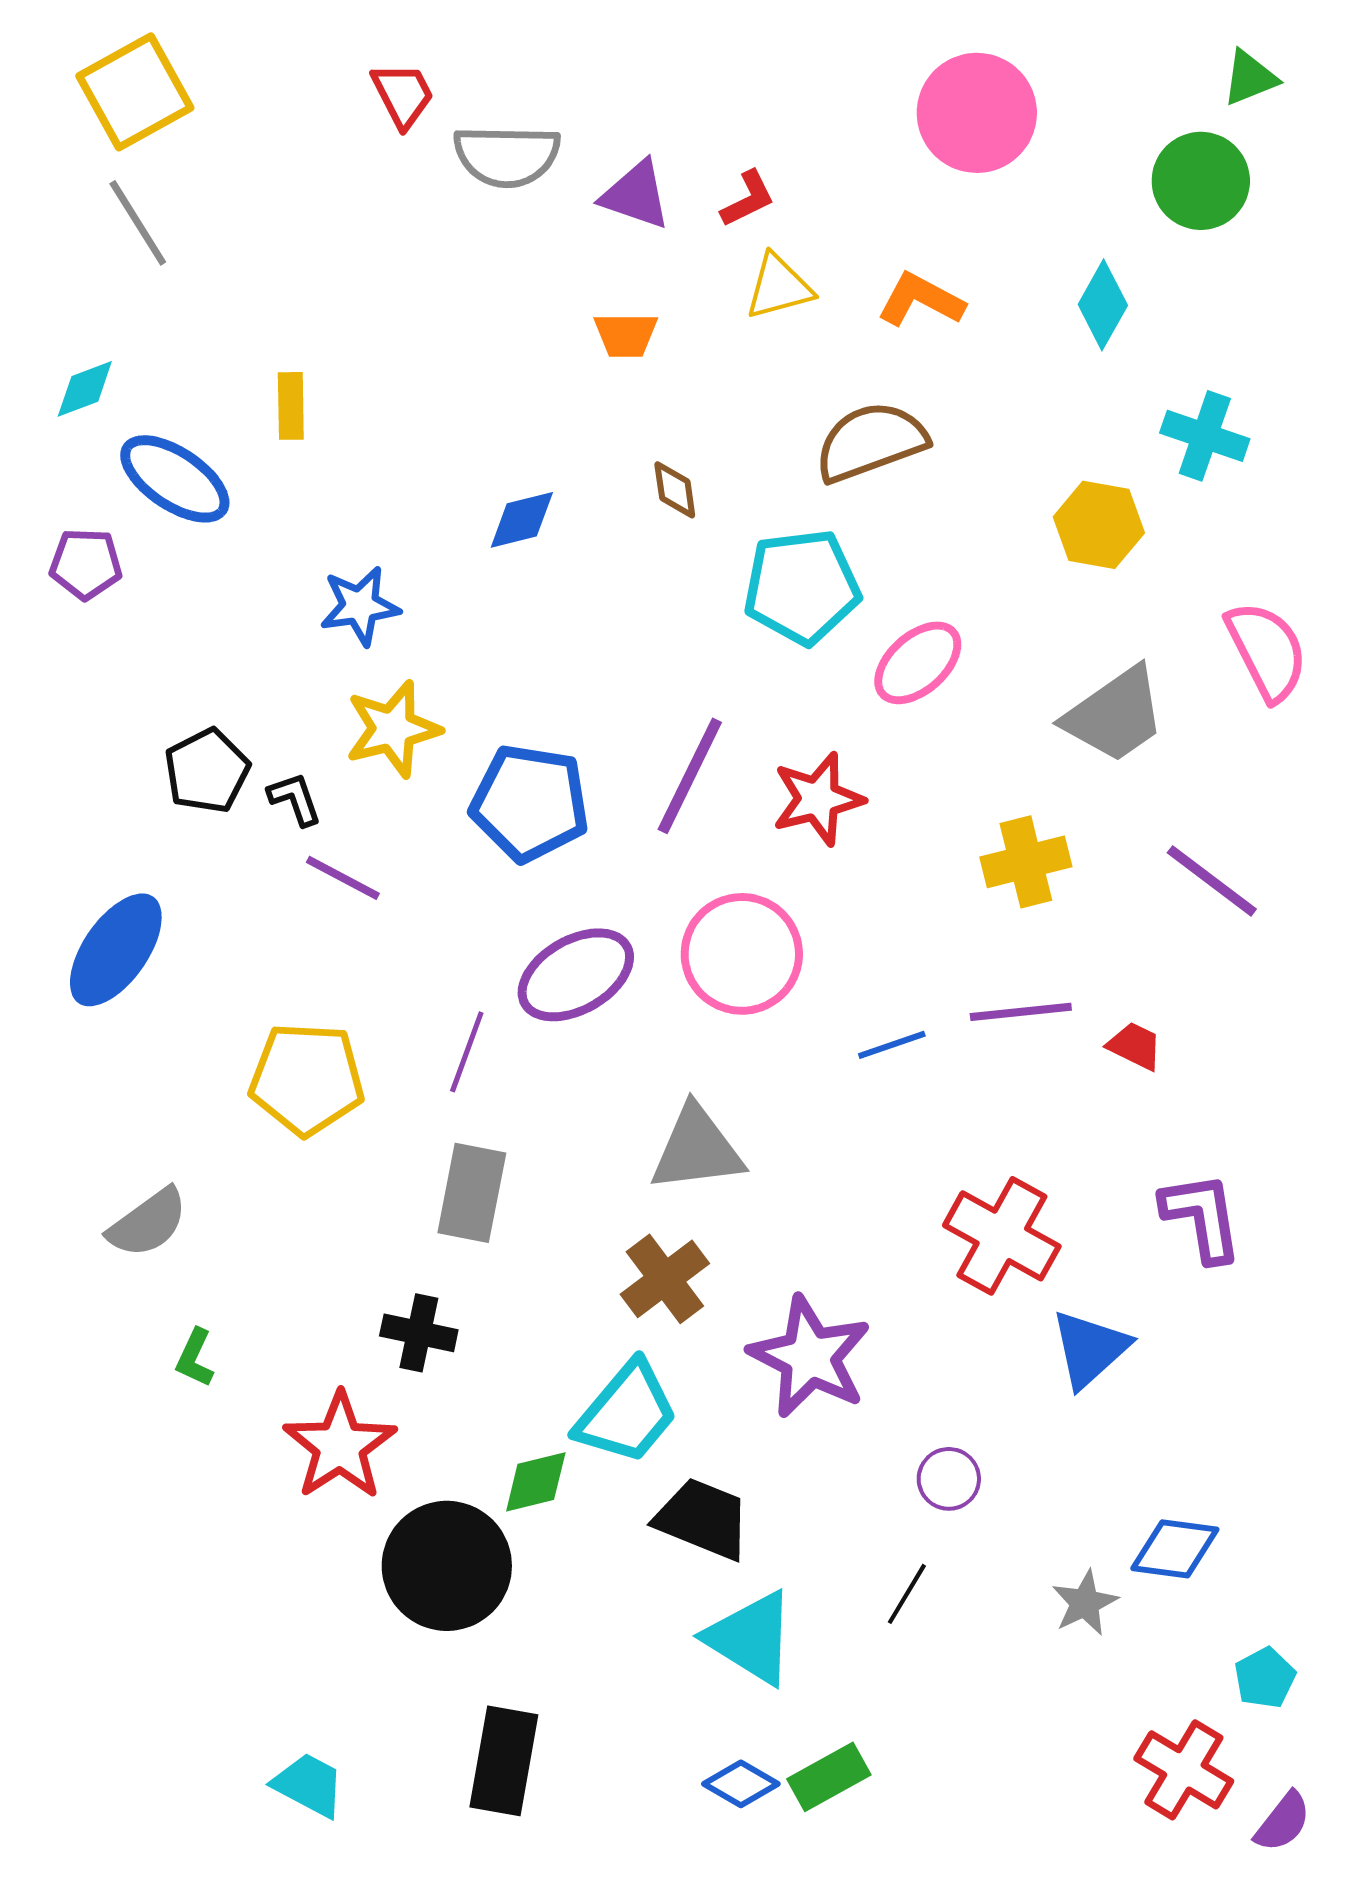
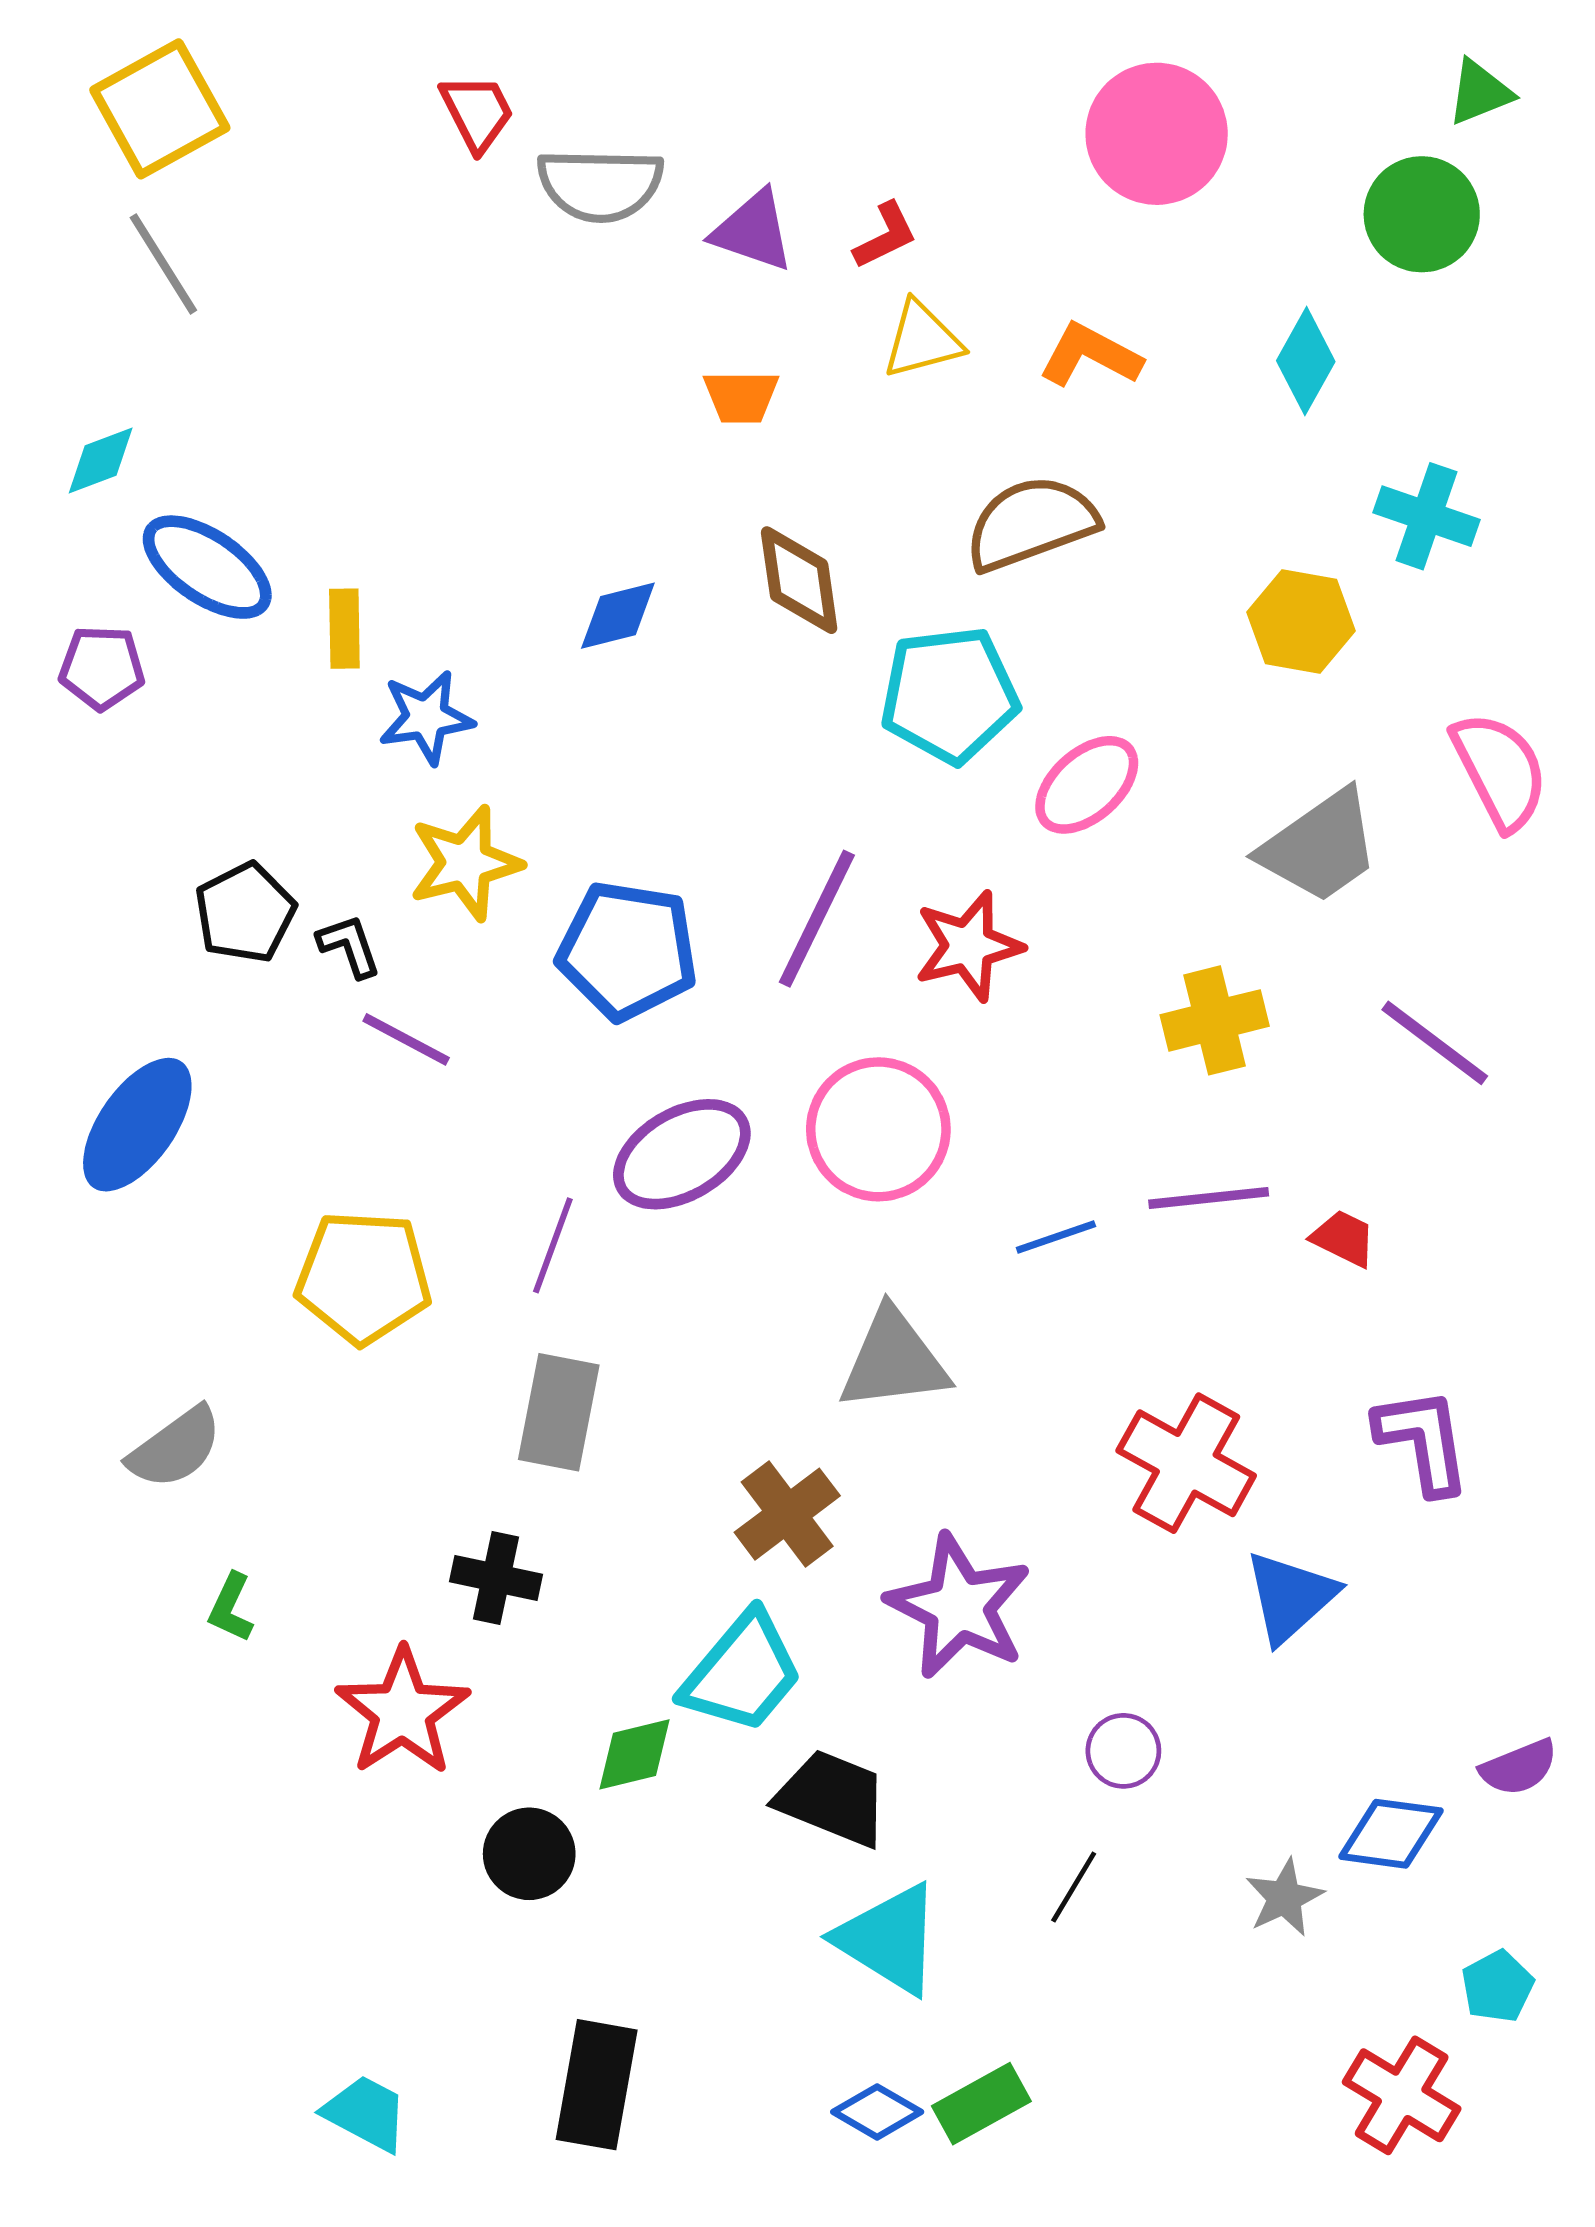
yellow rectangle: (291, 406) -> (344, 629), moved
brown diamond: (675, 490) -> (799, 580), size x1.6
gray triangle: (697, 1149) -> (894, 1360), moved
black circle: (447, 1566) -> (529, 1854), size x0.6
purple semicircle: (1283, 1822) -> (1519, 1767), moved, turned 30

